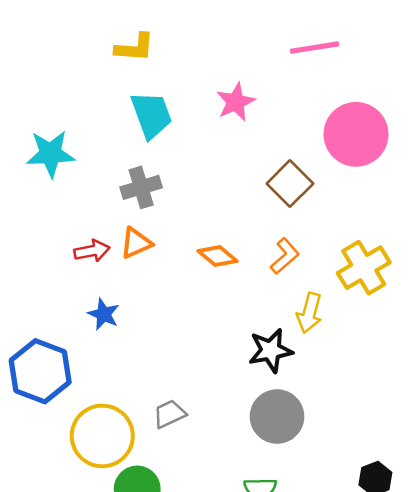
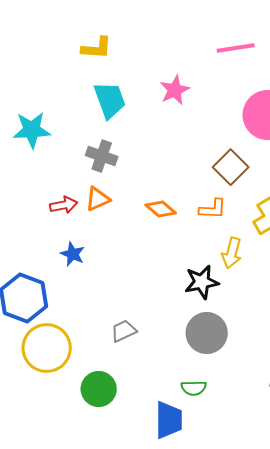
brown square: (290, 184) -> (231, 167), moved
gray cross: (141, 187) -> (102, 156), turned 36
orange L-shape: (285, 256) -> (213, 209), turned 44
yellow circle: (102, 436) -> (47, 348), moved

